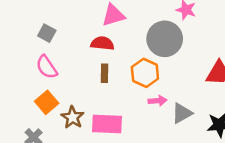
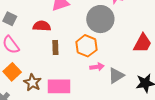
red semicircle: (102, 43) -> (42, 26), moved

